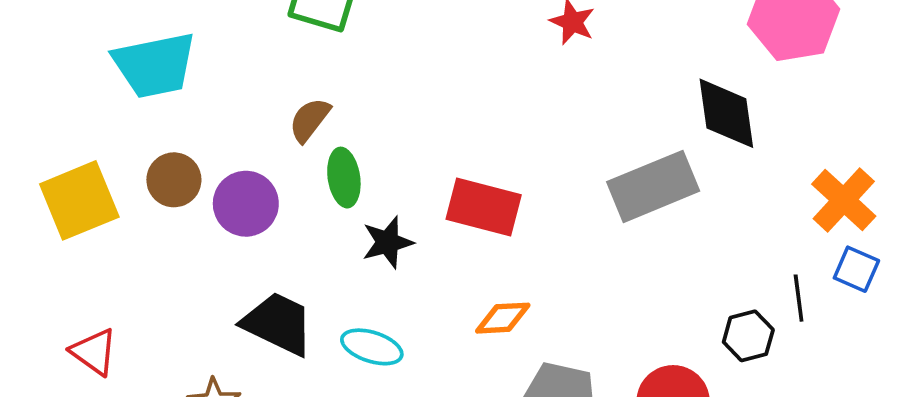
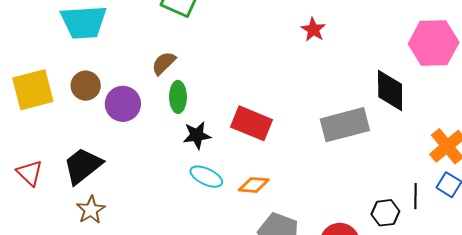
black trapezoid: (278, 324) -> (83, 166), moved, turned -72
cyan ellipse: (372, 347) -> (206, 177), moved

